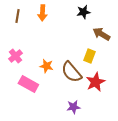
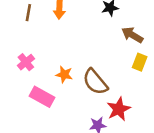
yellow rectangle: (89, 56) -> (140, 62), moved
red star: (95, 82) -> (119, 109), moved

